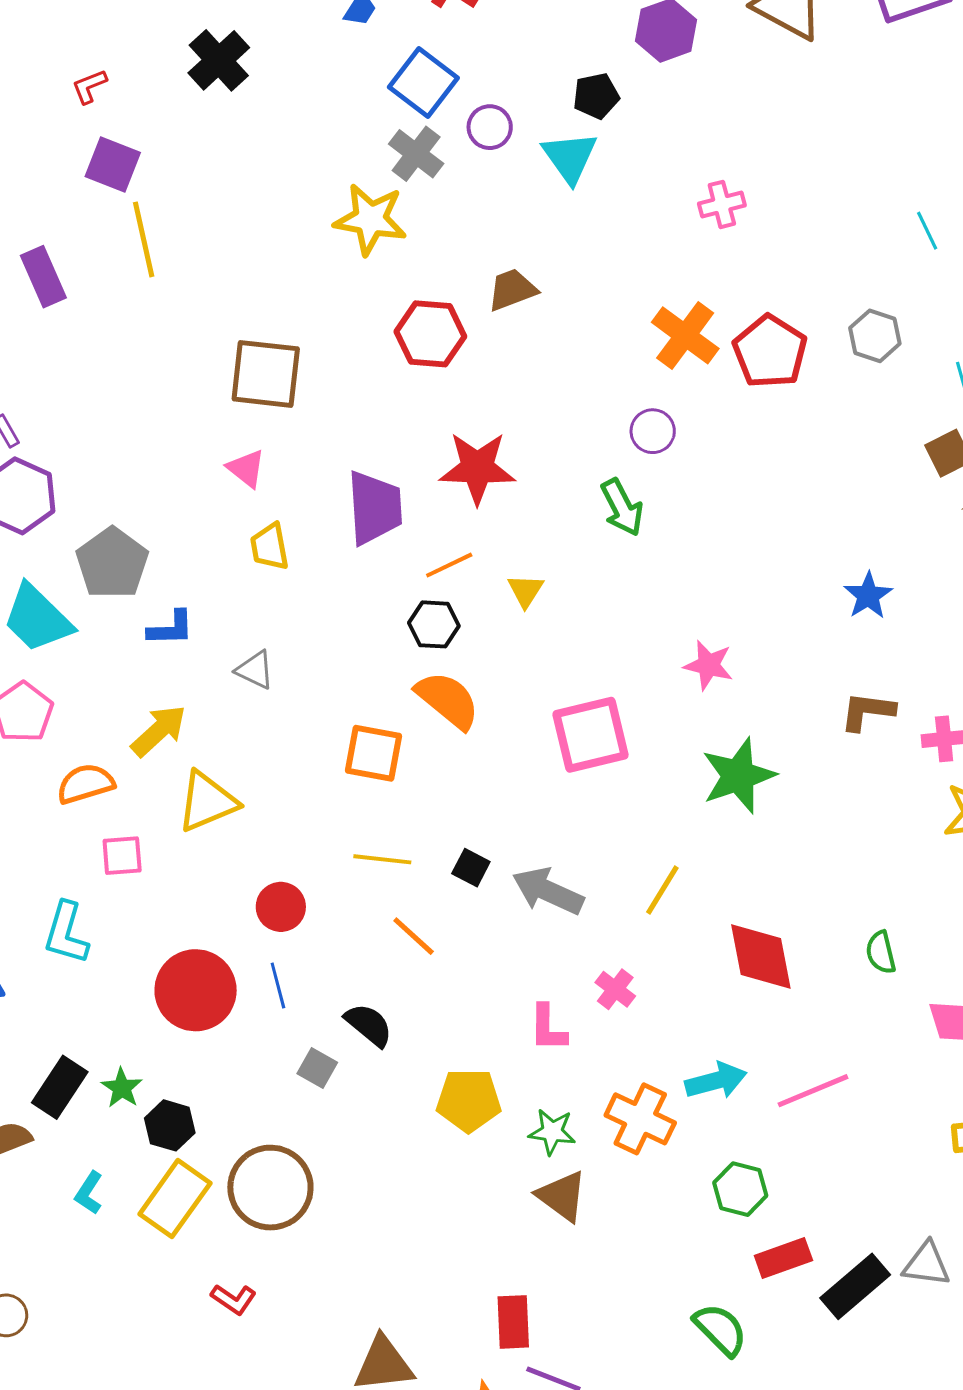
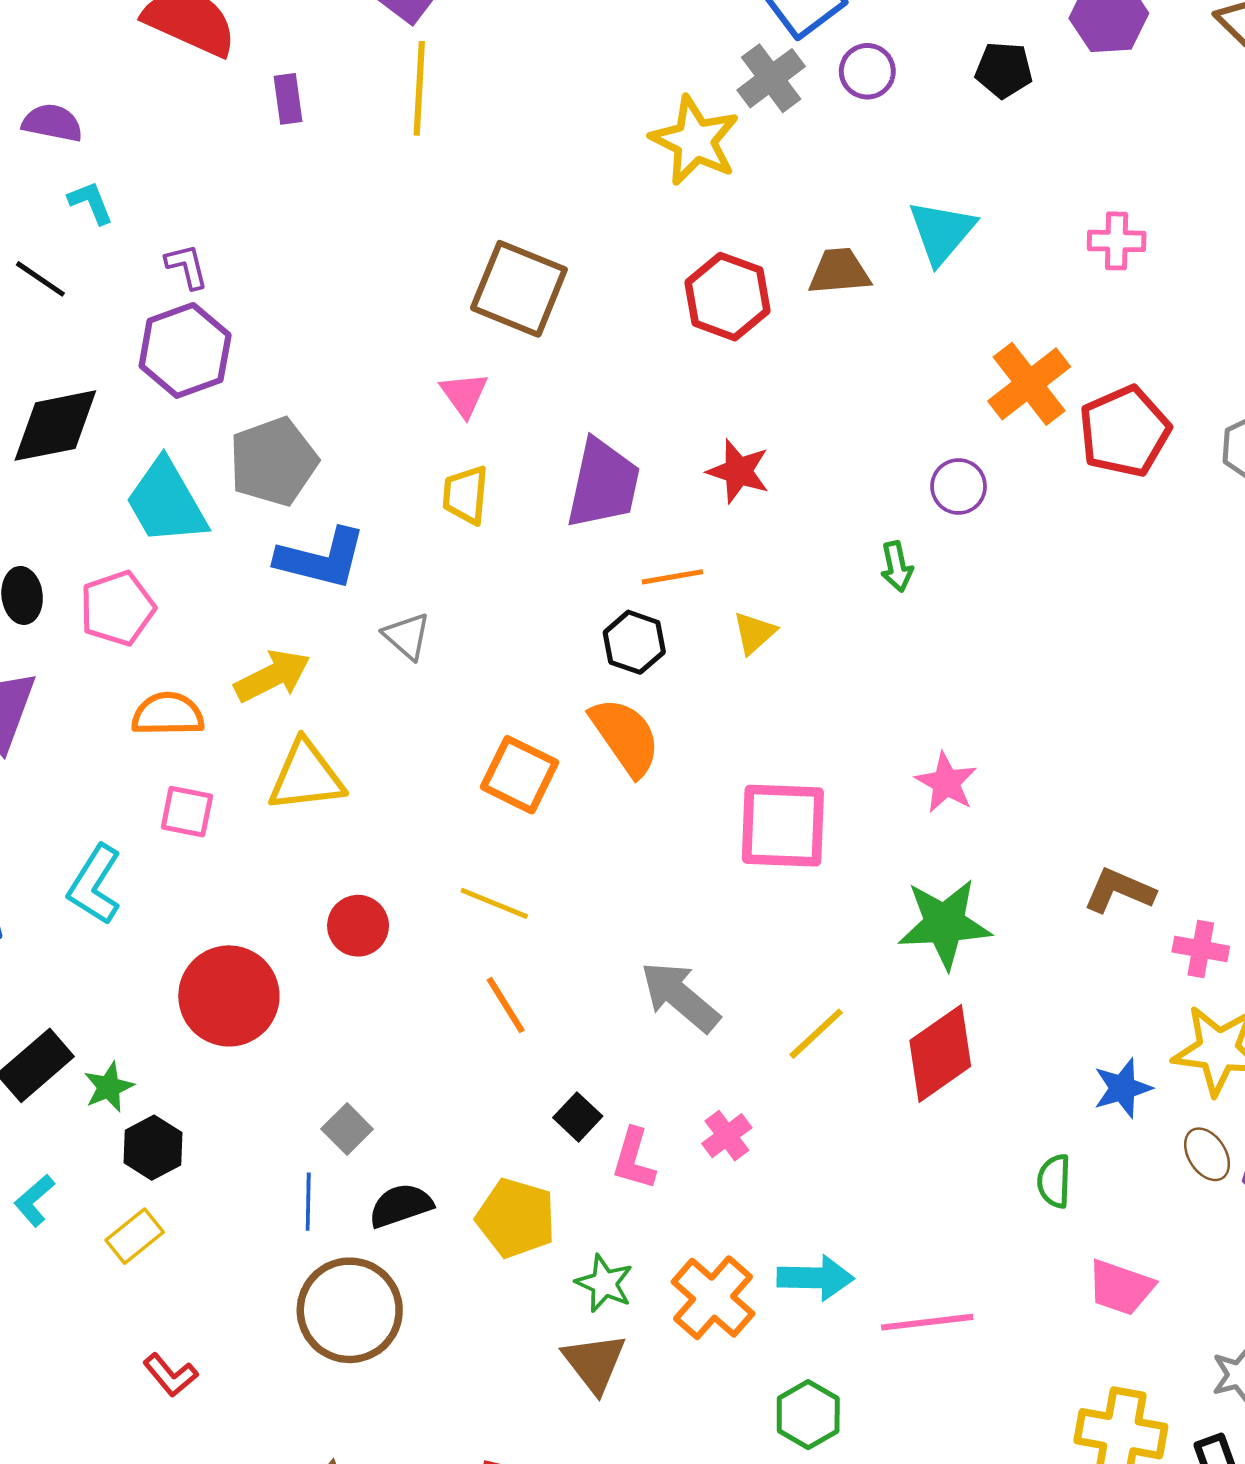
cyan triangle: (570, 157) -> (942, 232), moved
purple rectangle: (43, 277) -> (288, 99), size x0.7
red star: (477, 468) -> (738, 471), size x0.7
green arrow: (622, 507) -> (897, 567), size x0.7
blue star: (868, 596) -> (1122, 1088), moved
blue L-shape: (171, 628) -> (321, 559), size x1.5
black square: (471, 868) -> (578, 1117), moved
red diamond: (761, 957) -> (940, 1053), moved, turned 50
blue line: (278, 985) -> (308, 1202), moved
black semicircle: (369, 1025) -> (401, 1206), moved, turned -74
brown circle: (270, 1188) -> (350, 1310), moved
yellow rectangle: (175, 1199) -> (135, 1236), size x0.6

